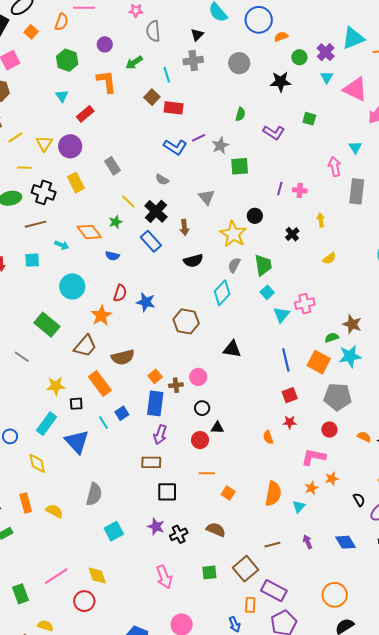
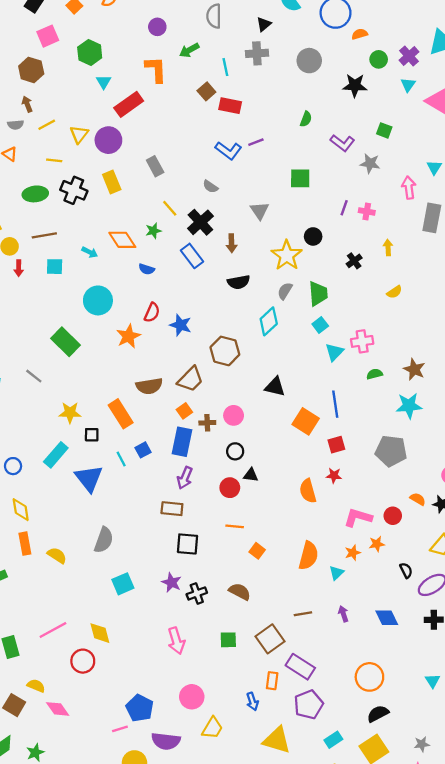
green hexagon: (67, 60) -> (90, 53), moved
red rectangle: (85, 114) -> (129, 104), size x1.4
gray star: (220, 146) -> (370, 163), moved, turned 30
brown line: (35, 224) -> (44, 235), moved
green semicircle: (332, 338) -> (375, 374), moved
brown trapezoid: (85, 346) -> (190, 379), moved
orange square: (319, 362) -> (306, 421), moved
red circle: (329, 430) -> (393, 516), moved
orange semicircle: (268, 437) -> (308, 491), size x1.5
yellow diamond: (37, 463) -> (21, 510), moved

